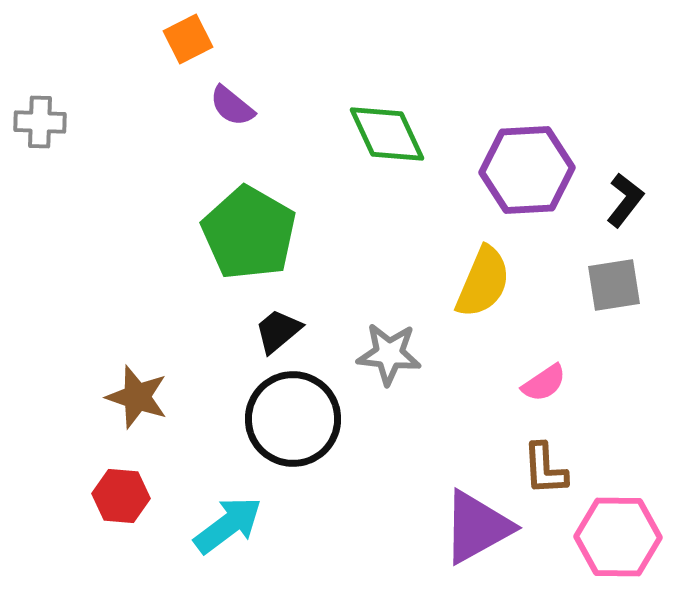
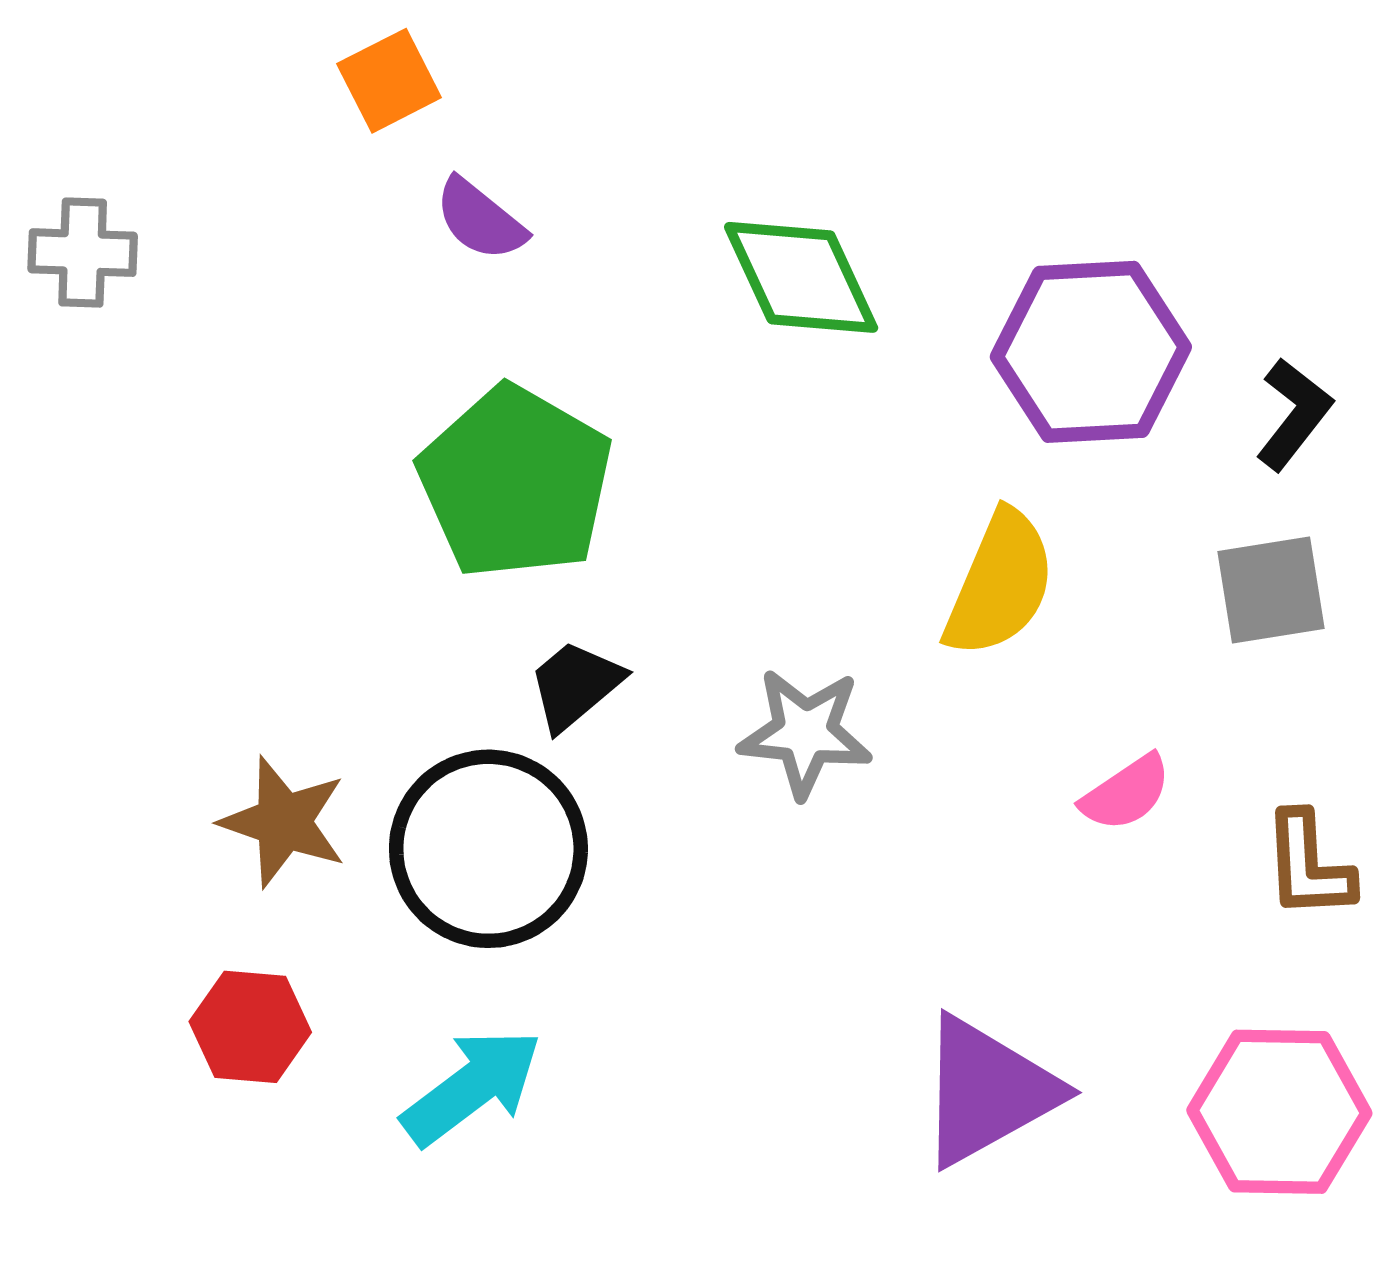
black circle: (293, 419) -> (488, 849), moved
brown L-shape: (545, 469) -> (1308, 865), moved

